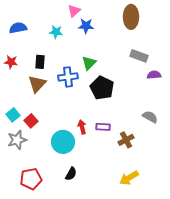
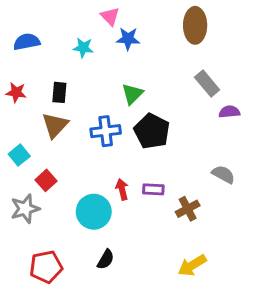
pink triangle: (74, 11) -> (110, 16), turned -32
gray rectangle: (139, 56) -> (207, 83), turned 30
blue cross: (68, 77) -> (106, 131), moved
cyan square: (13, 115) -> (19, 155), moved

